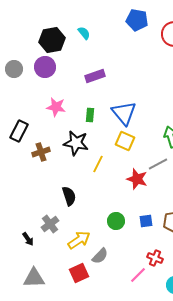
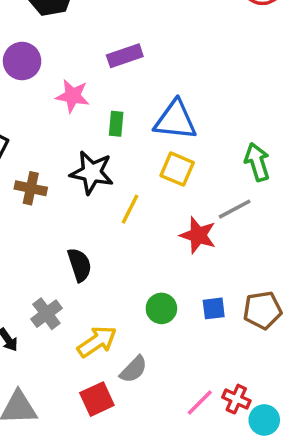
purple circle: (45, 67) -> (22, 61), moved
pink star: (56, 107) -> (73, 96), moved
blue triangle: (124, 113) -> (175, 120), turned -44
brown cross: (41, 152) -> (31, 188), turned 30
red cross: (155, 258) -> (236, 399), moved

